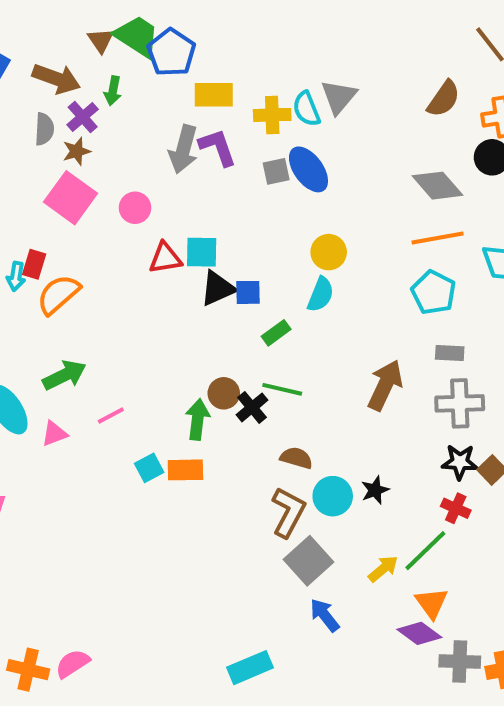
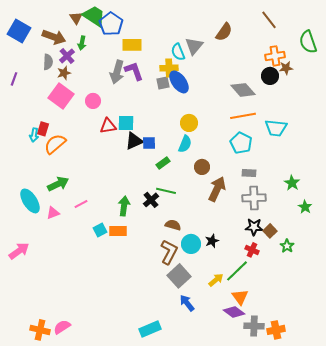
brown semicircle: (444, 99) -> (224, 32), moved
yellow cross: (272, 115) -> (169, 68), moved
brown circle: (224, 393) -> (202, 167), moved

